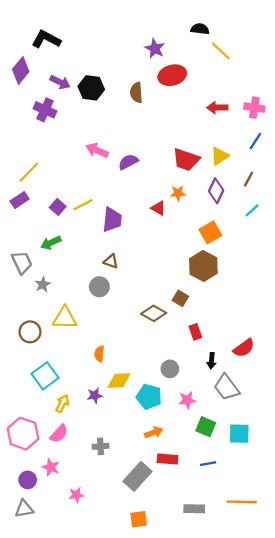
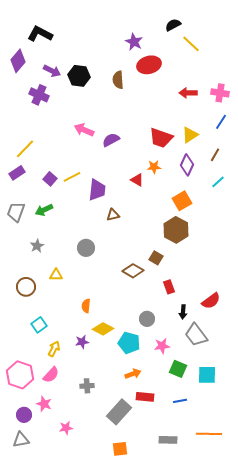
black semicircle: (200, 29) -> (173, 25), turned -35
brown triangle: (111, 261) -> (113, 215), moved, turned -32
gray trapezoid: (22, 262) -> (16, 212), moved, turned -135
yellow triangle: (65, 318) -> (56, 275), size x0.6
cyan square: (45, 376) -> (39, 325), size x0.7
yellow diamond: (119, 380) -> (103, 329), turned 30

